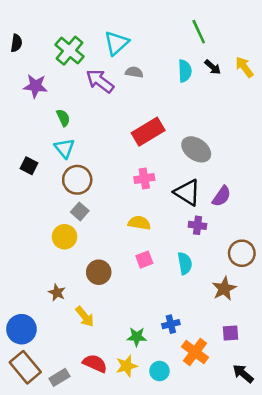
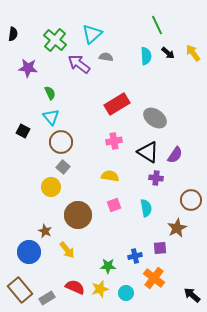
brown circle: (99, 272) -> (78, 215), size x1.4
blue circle: (21, 329) -> (29, 252), moved
purple square: (230, 333) -> (160, 248), moved

